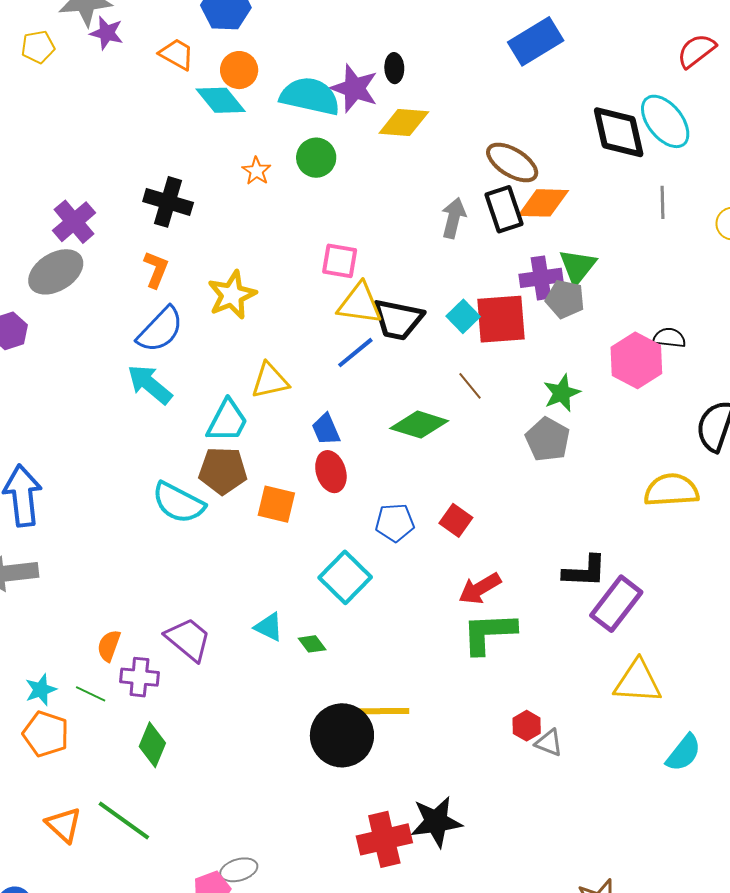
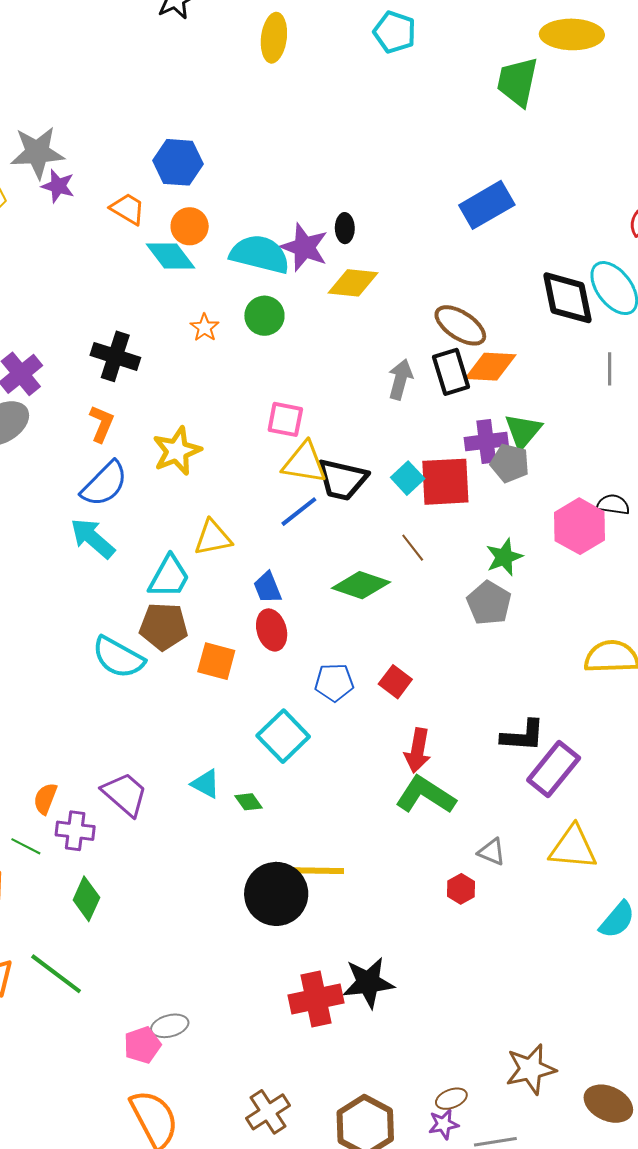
red arrow: (480, 588) -> (418, 750), turned -51
green L-shape: (489, 633) -> (425, 795), turned 34
gray triangle: (549, 743) -> (492, 852), moved

